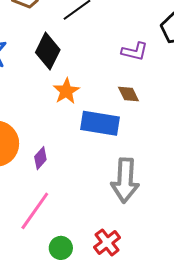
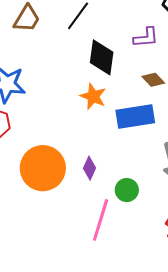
black diamond: (48, 51) -> (102, 57), moved
green circle: (61, 248) -> (127, 190), moved

